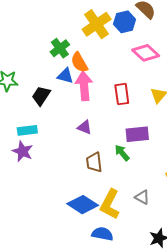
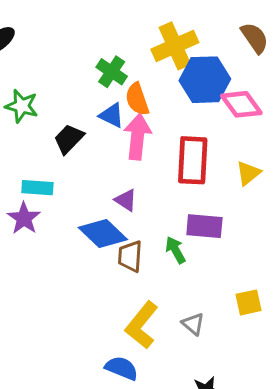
blue hexagon: (125, 22) -> (205, 80), moved, size x1.4
green cross: (60, 48) -> (112, 72), turned -30
red rectangle: (122, 94) -> (193, 160), size x1.4
blue diamond: (83, 205) -> (103, 233), moved

